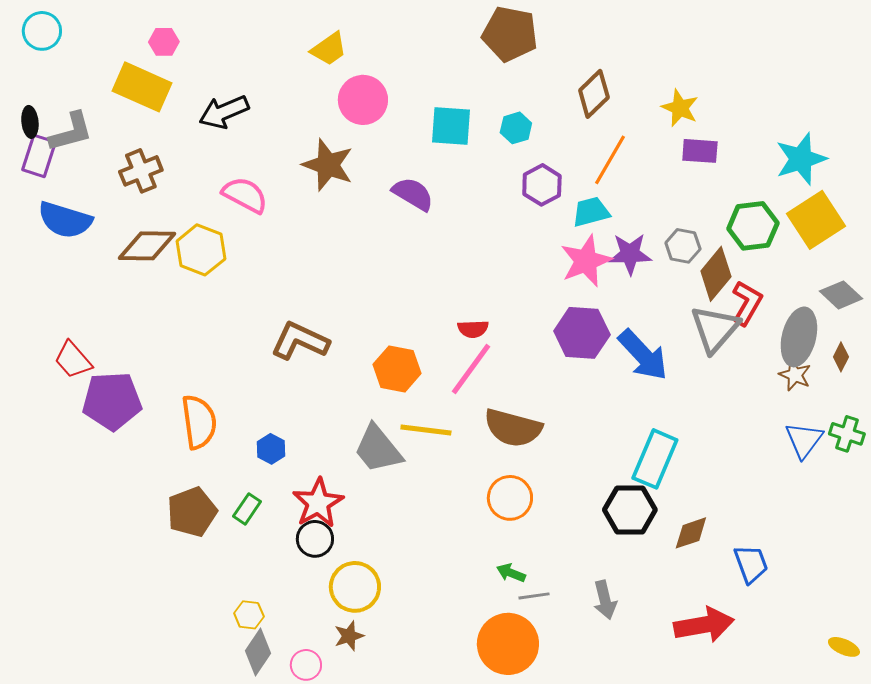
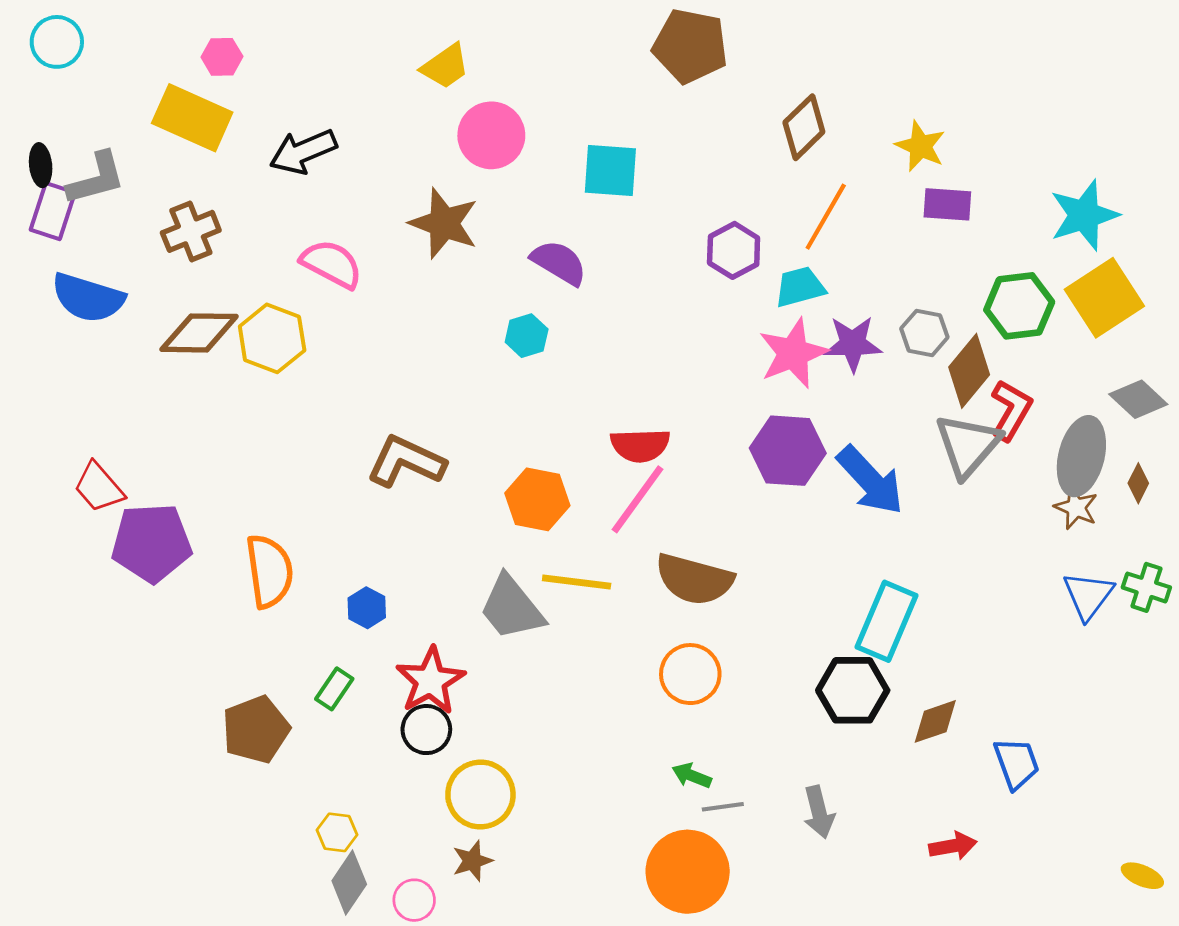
cyan hexagon: (516, 128) -> (527, 336), moved
red semicircle: (473, 329) -> (640, 445), size x1.4
brown pentagon: (192, 512) -> (256, 730), moved
red arrow: (704, 625) -> (953, 846), size x0.6

